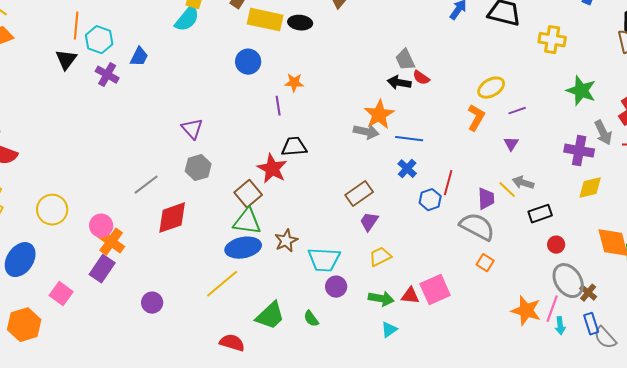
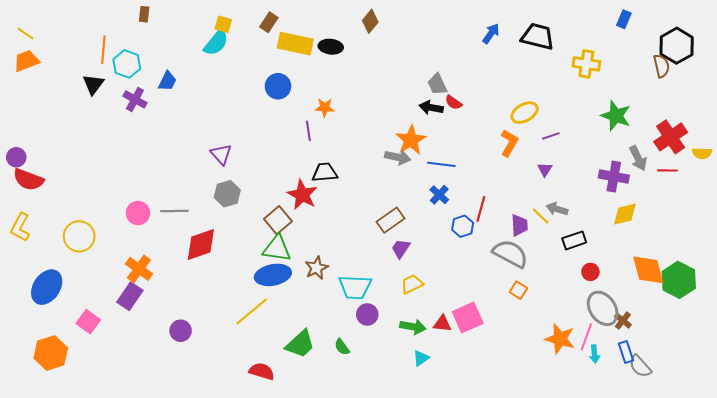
gray line: (146, 185) -> (174, 211), turned 36
pink circle: (101, 226) -> (138, 213), moved

